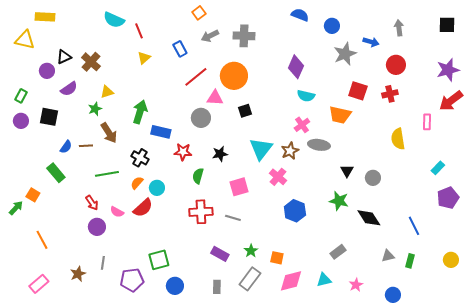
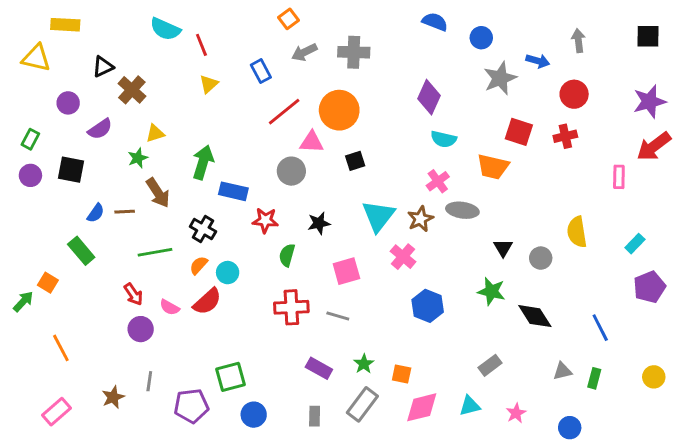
black triangle: (64, 57) -> (103, 67), moved
yellow semicircle: (398, 139) -> (577, 232), moved

